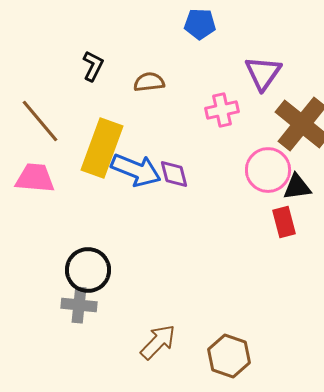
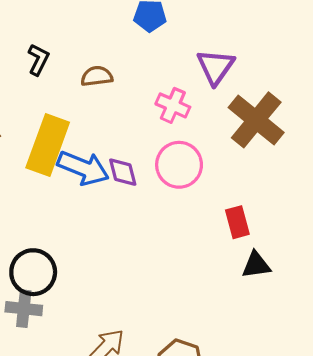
pink cross: (222, 110) -> (173, 105), turned 36
pink circle: (268, 170) -> (179, 165), moved
black triangle: (297, 187) -> (256, 265), moved

